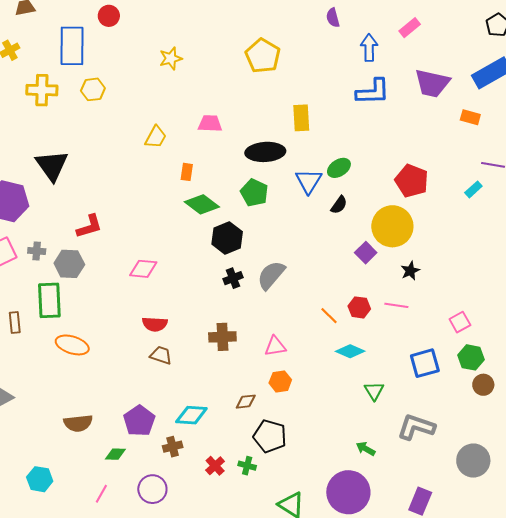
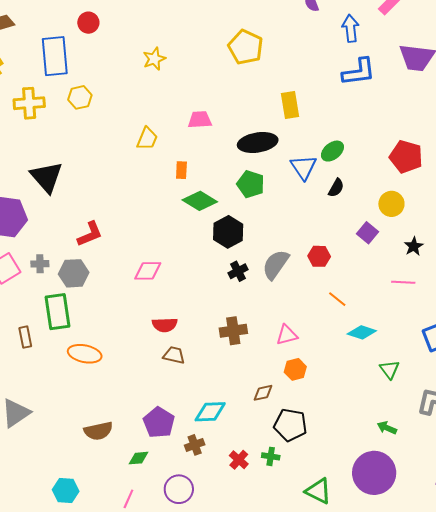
yellow circle: (392, 226) -> (391, 204), size x0.6
red hexagon: (359, 307) -> (319, 256), moved

